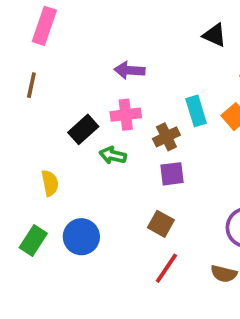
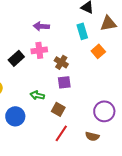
cyan rectangle: (196, 111) -> (82, 31), moved
brown cross: (166, 137) -> (61, 62), turned -32
green arrow: (113, 155) -> (37, 95), moved

